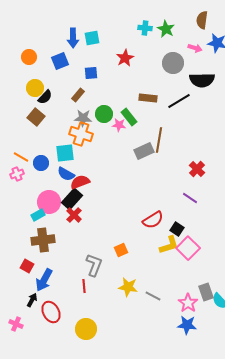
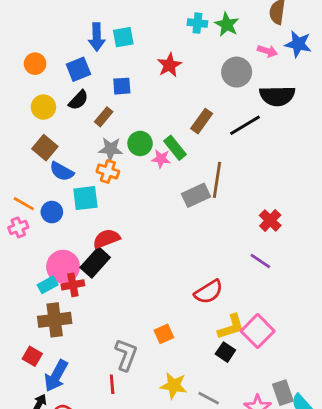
black semicircle: (45, 97) -> (78, 100), moved
brown rectangle: (148, 98) -> (202, 121), turned -60
orange cross: (81, 134) -> (108, 171), size x0.7
blue semicircle: (66, 174) -> (62, 171), moved
red cross: (74, 215) -> (73, 285), moved, turned 35
black square: (177, 229) -> (225, 352), moved

